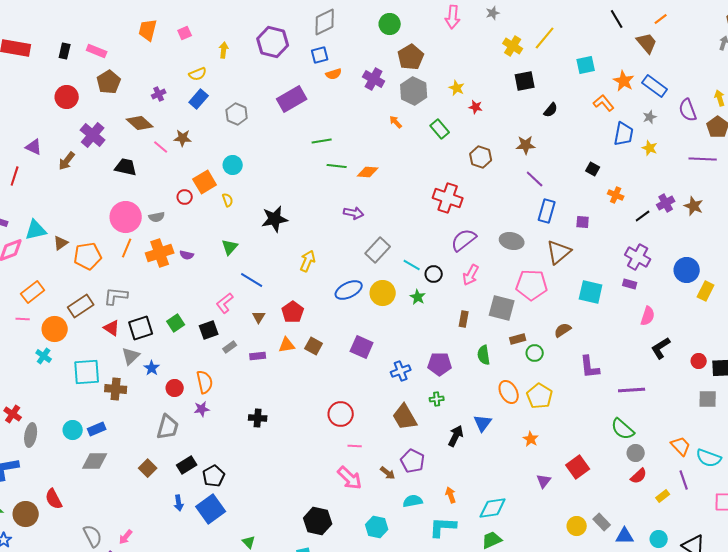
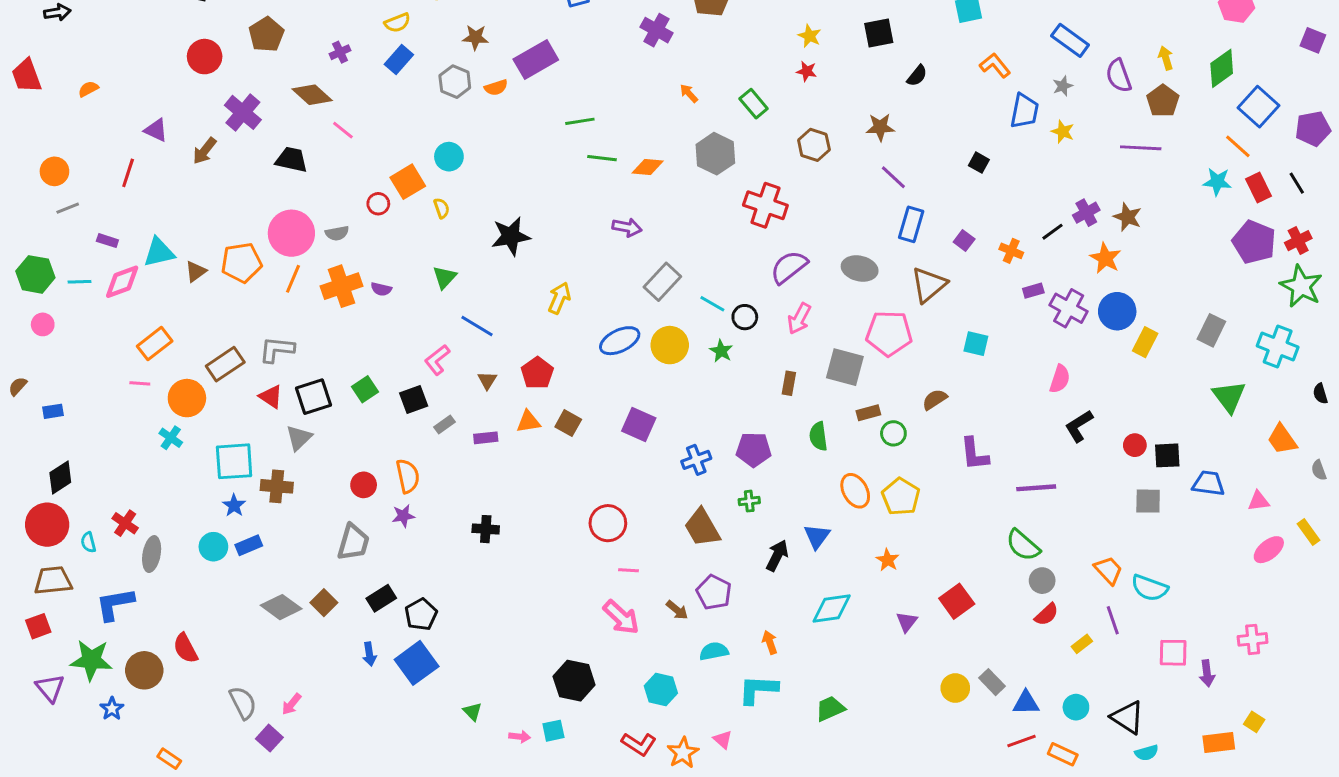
orange semicircle: (334, 74) -> (496, 87), moved
orange star: (624, 81) -> (1105, 258), moved
yellow star: (457, 88) -> (810, 36), moved
gray hexagon: (414, 91) -> (715, 154), moved
brown star: (183, 138) -> (475, 37), moved
orange cross: (616, 195) -> (1011, 251), moved
purple square: (583, 222) -> (964, 241), turned 32
orange pentagon: (88, 256) -> (241, 263), moved
purple cross: (638, 257) -> (1069, 308), moved
purple rectangle: (630, 284) -> (1033, 291), moved, turned -32
cyan square: (591, 292) -> (976, 344), size x0.7
blue star: (152, 368) -> (234, 505), moved
gray diamond: (95, 461) -> (281, 607), moved, turned 36
cyan diamond: (493, 508) -> (832, 609), moved

